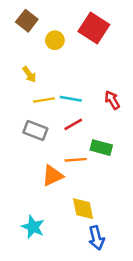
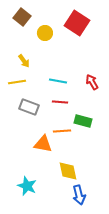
yellow line: (44, 100) -> (17, 82), moved
red line: (73, 124) -> (60, 102), turned 35
orange triangle: (52, 176) -> (43, 144), turned 36

